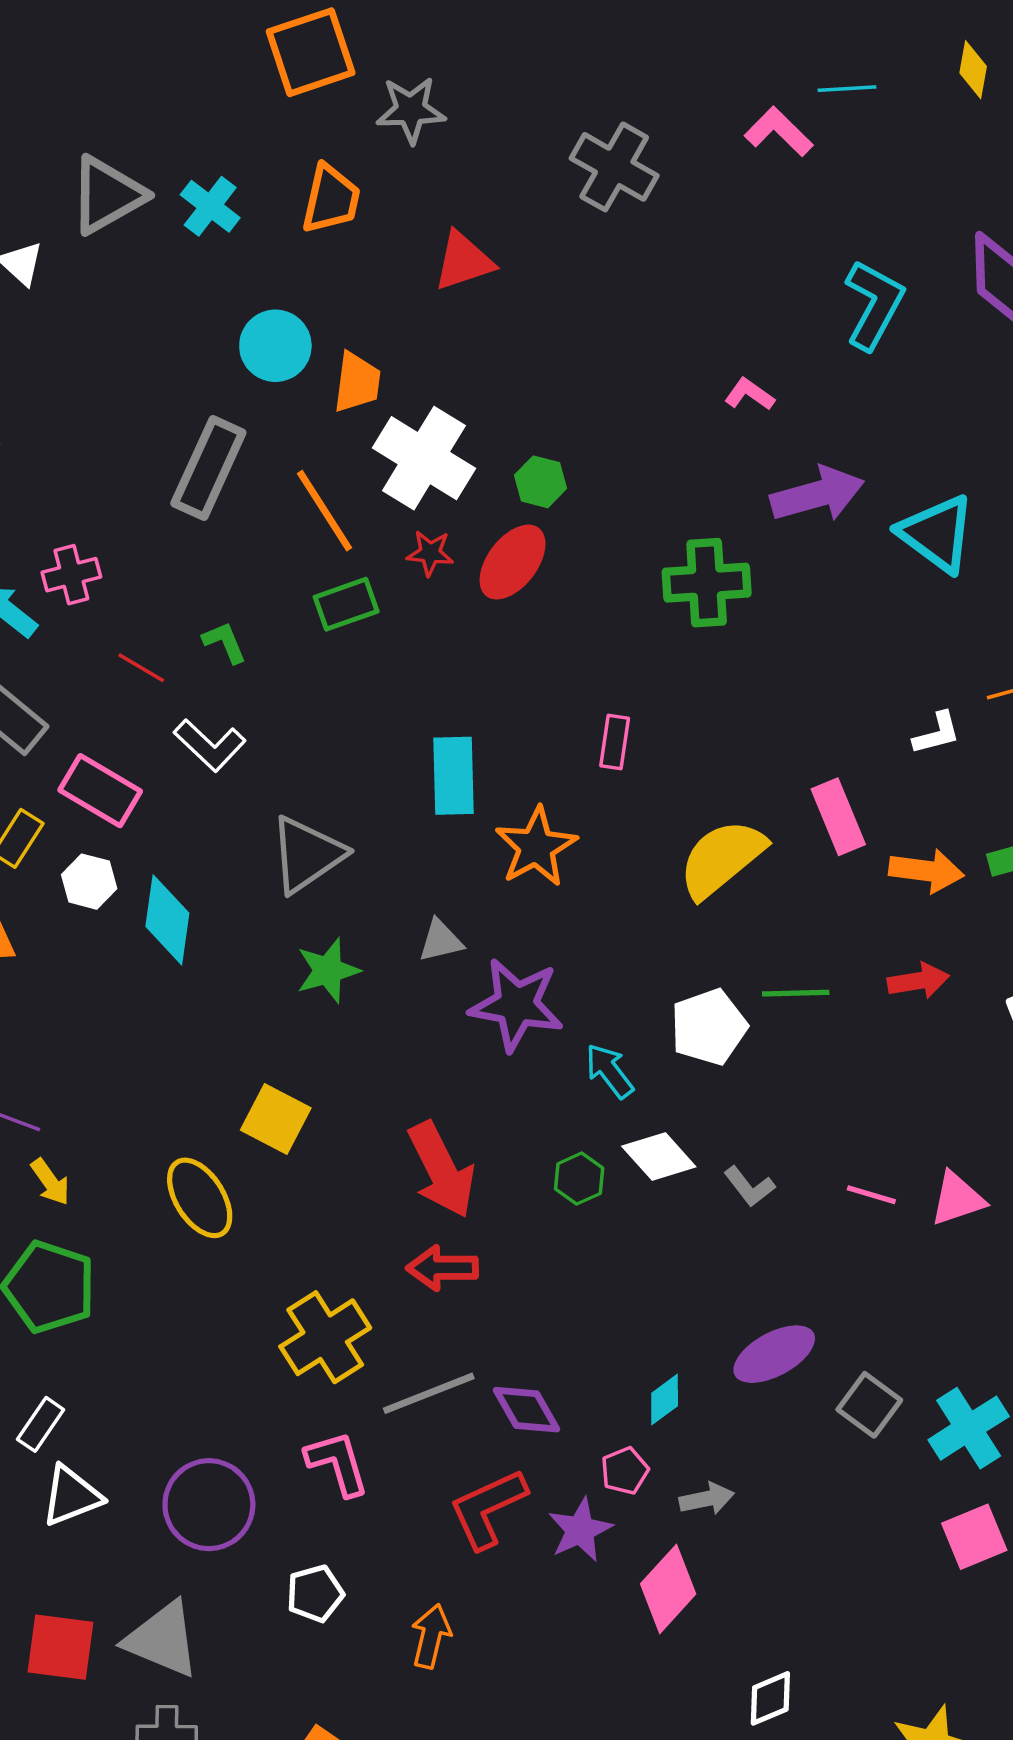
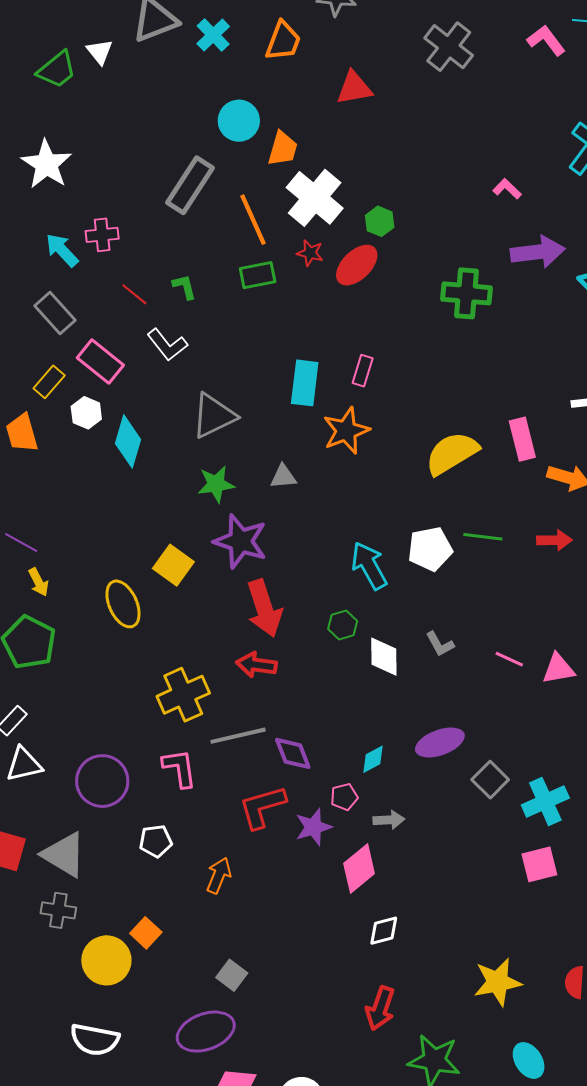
pink rectangle: (615, 742) -> (363, 371), moved
purple star: (516, 1005) -> (241, 541), moved
cyan arrow: (609, 1071) -> (369, 566), size x1.4
white diamond: (659, 1157) -> (384, 657), moved, turned 33
white diamond: (770, 1698) -> (384, 931), moved

